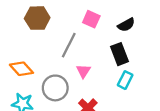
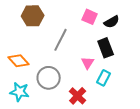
pink square: (91, 19) -> (90, 17), moved
pink triangle: (83, 71) -> (88, 63), moved
cyan rectangle: (125, 80) -> (104, 78), moved

